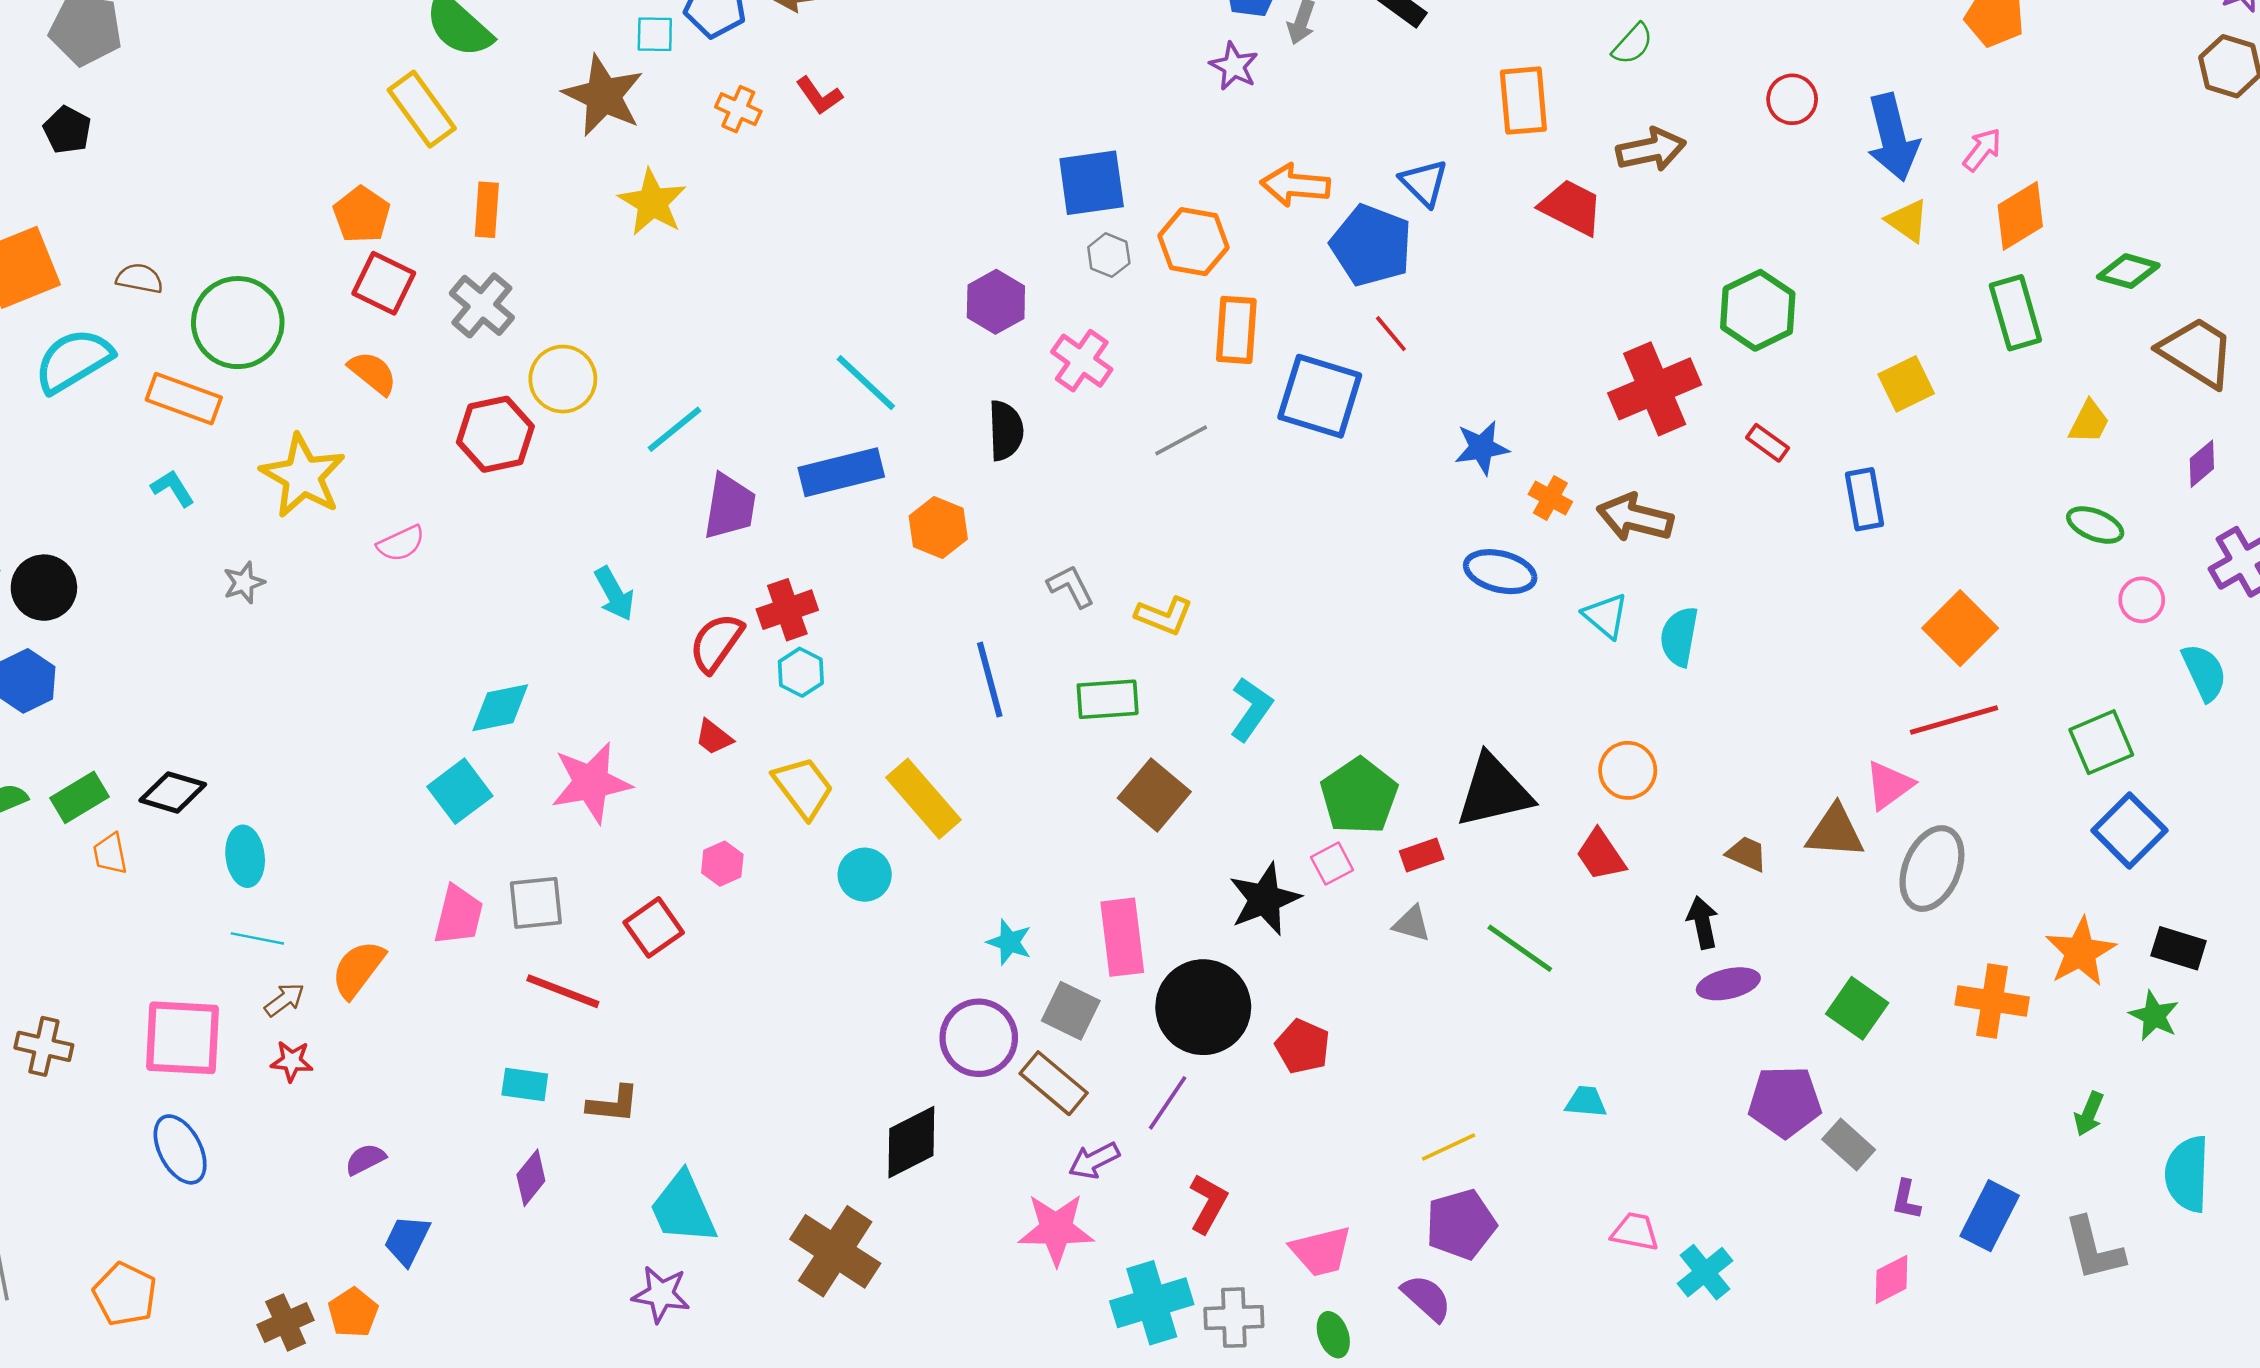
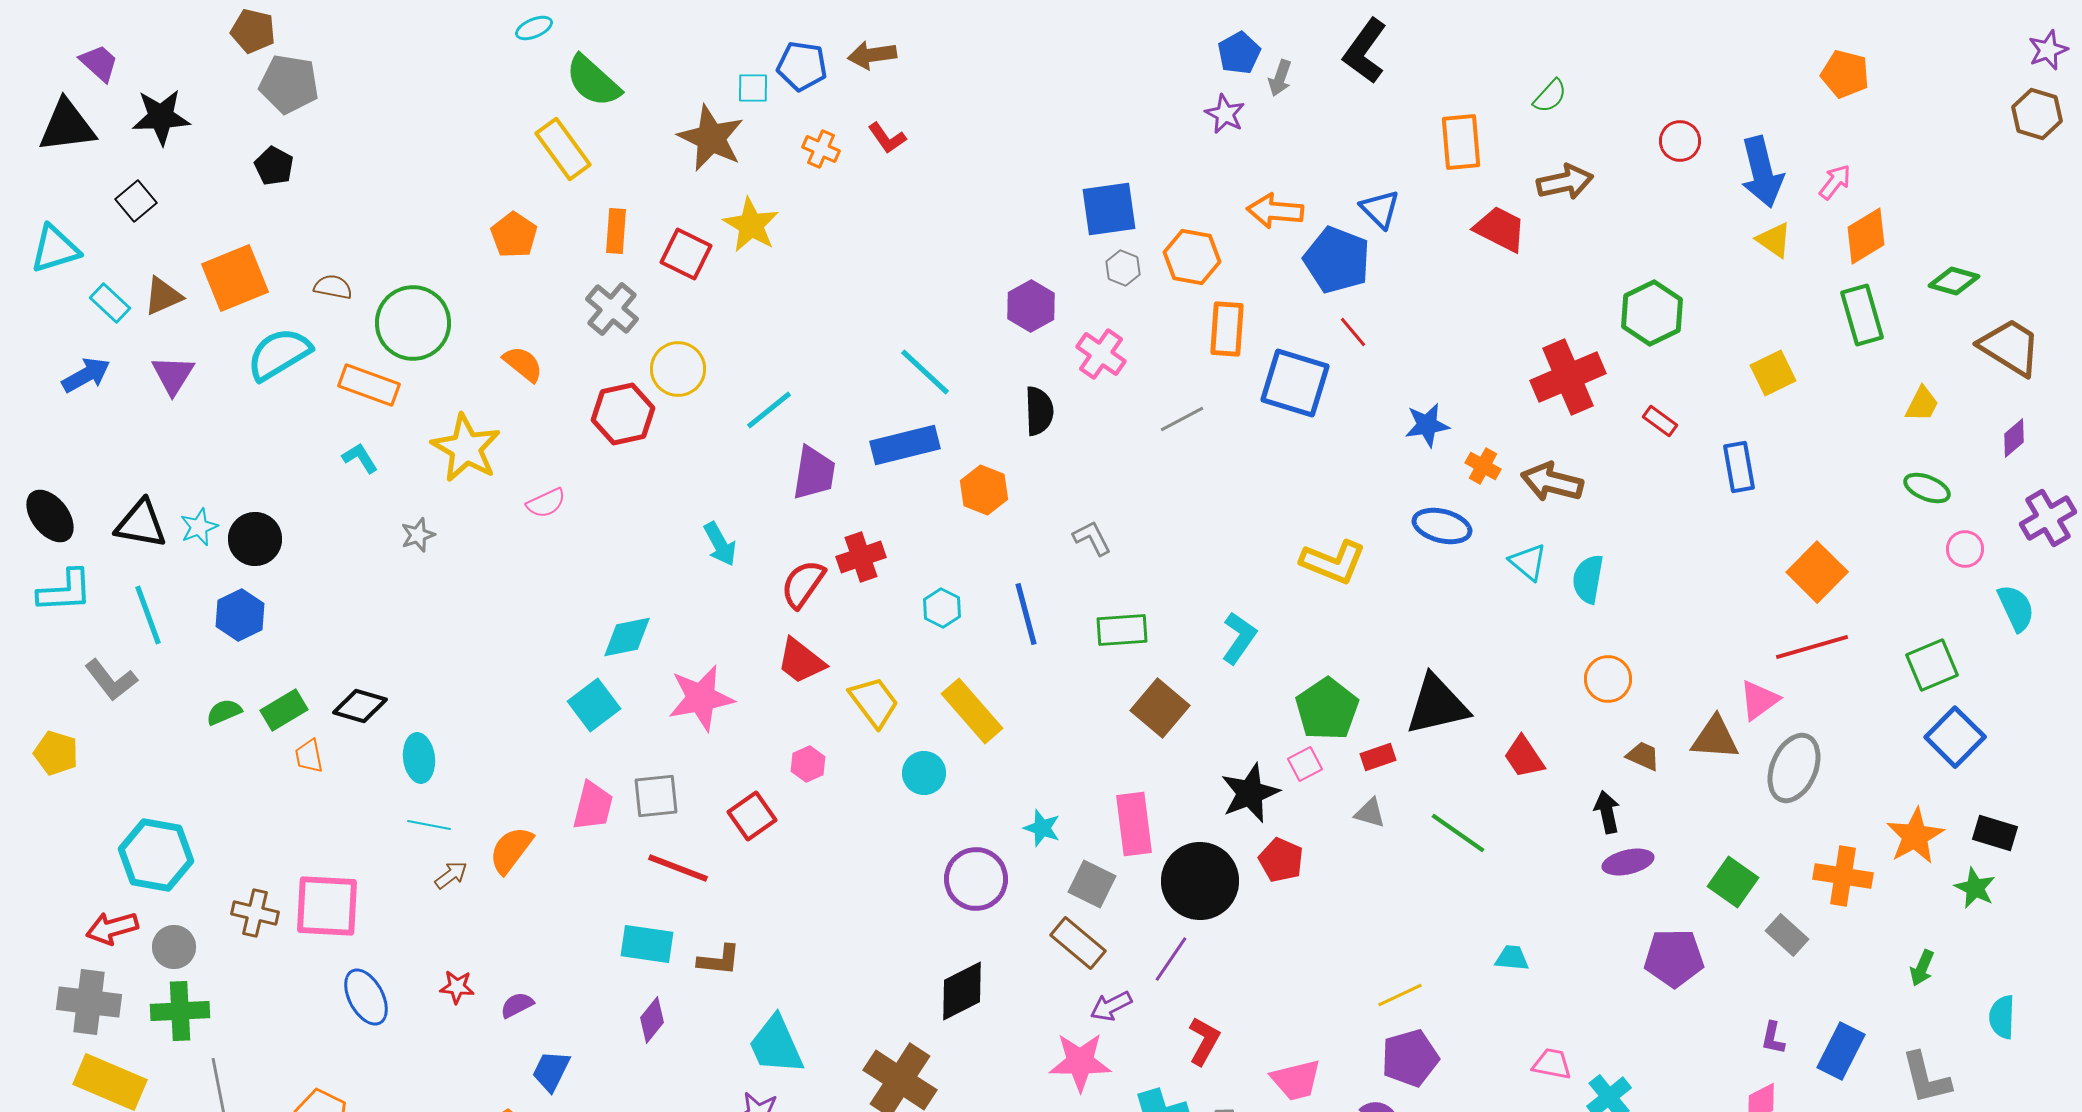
red square: (384, 283) -> (686, 254), moved
yellow L-shape: (1164, 616) -> (1333, 562), moved, size x1.4
cyan hexagon: (801, 672) -> (942, 608), moved
red trapezoid: (714, 737) -> (801, 661), size x1.6
orange circle: (1628, 770) -> (1608, 679), moved
pink square: (183, 1038) -> (327, 906), moved
purple circle: (979, 1038) -> (976, 879), moved
red pentagon: (1303, 1046) -> (1281, 860), moved
red star: (292, 1061) -> (457, 987), moved
cyan rectangle: (525, 1084) -> (647, 944), size x1.4
gray rectangle: (1849, 1145) -> (1787, 935), moved
cyan semicircle: (2187, 1174) -> (2002, 1017), size x0.7

